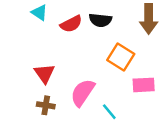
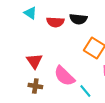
red semicircle: (71, 24) -> (55, 22), turned 30
pink semicircle: (83, 93) -> (64, 76), turned -80

